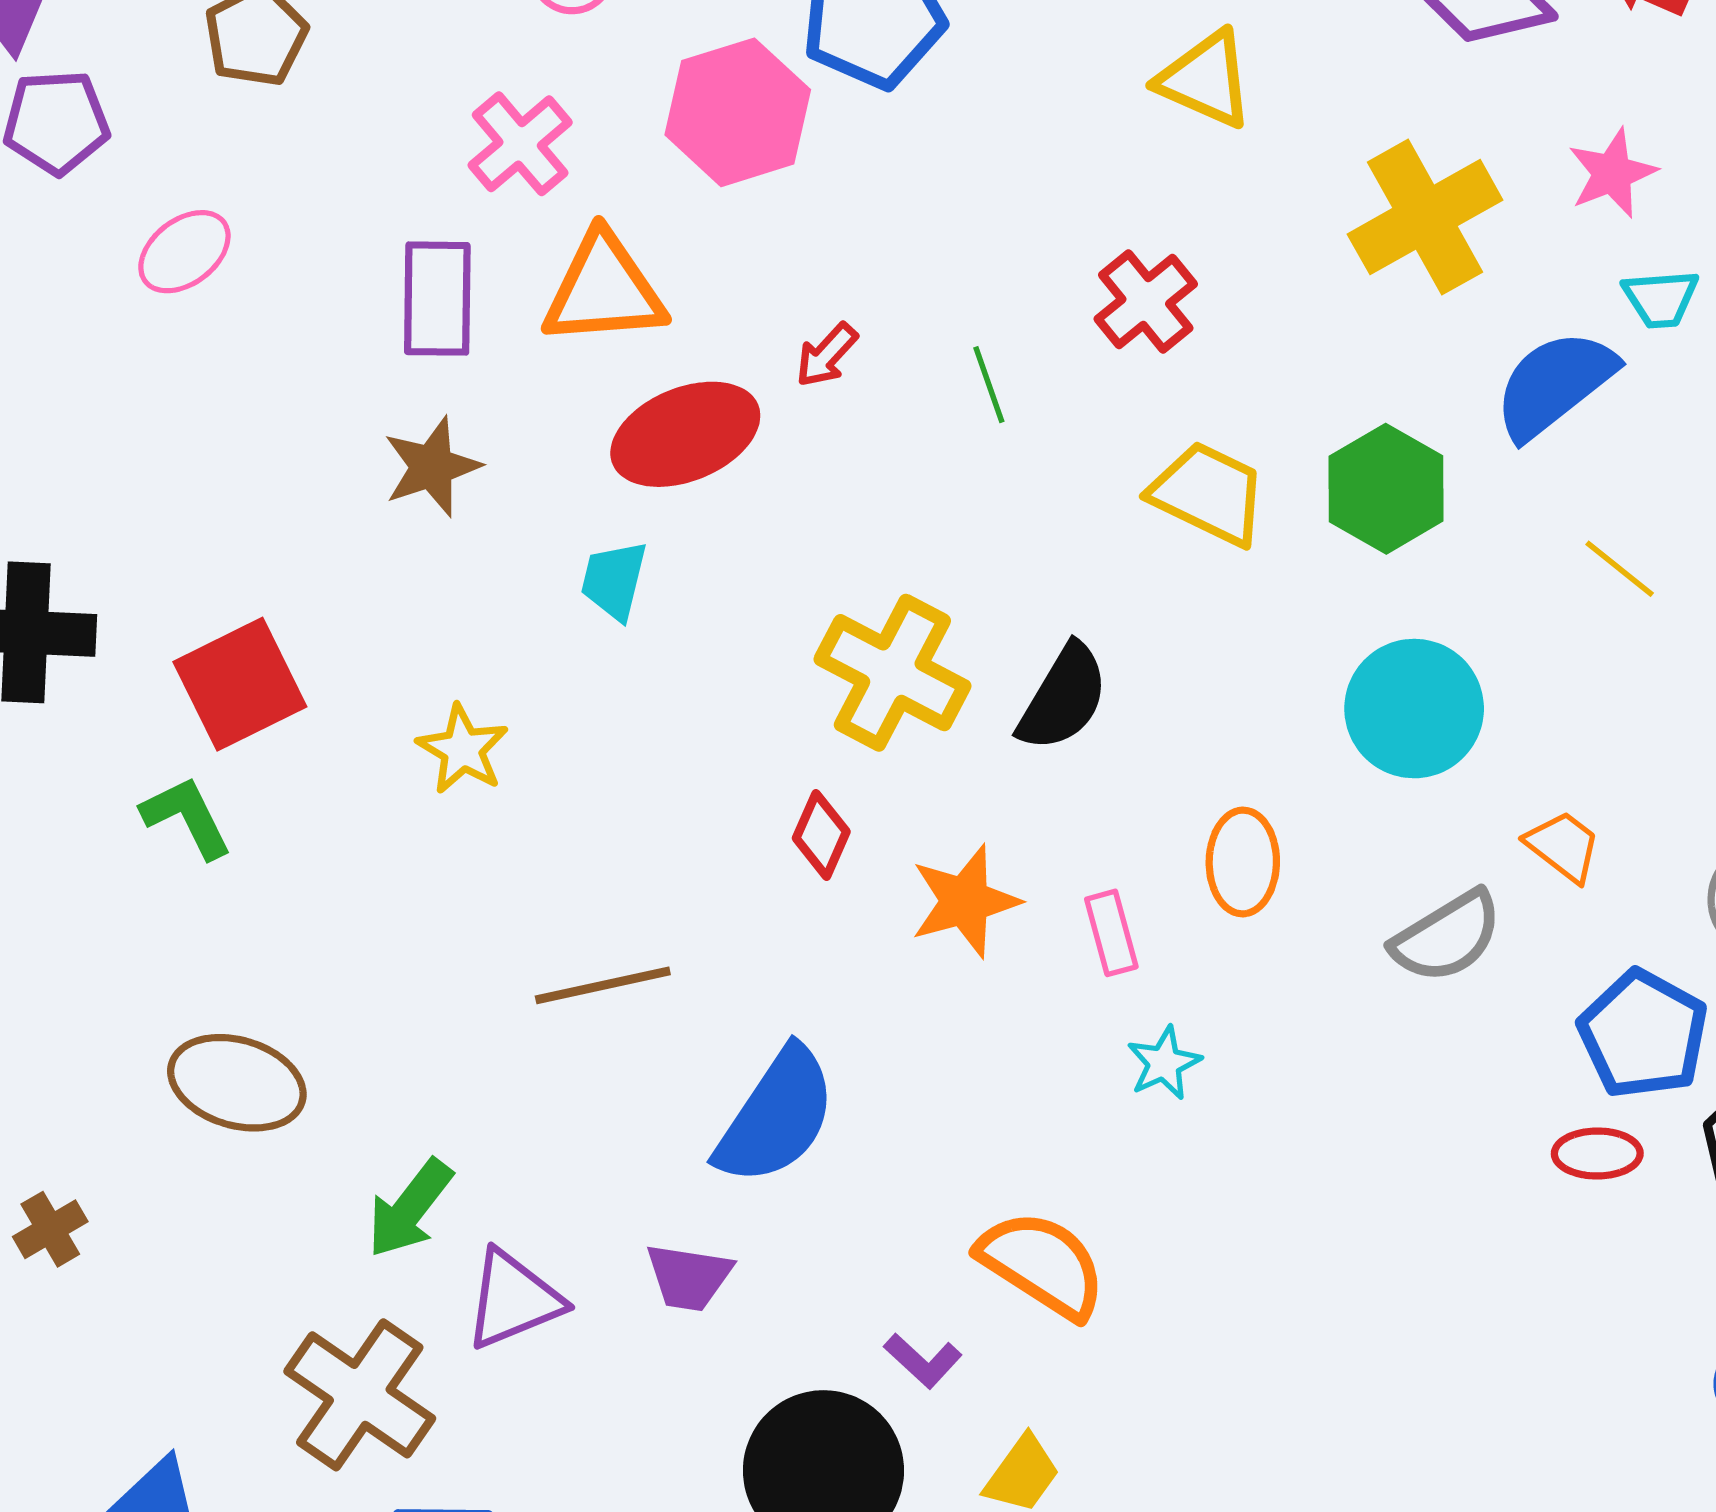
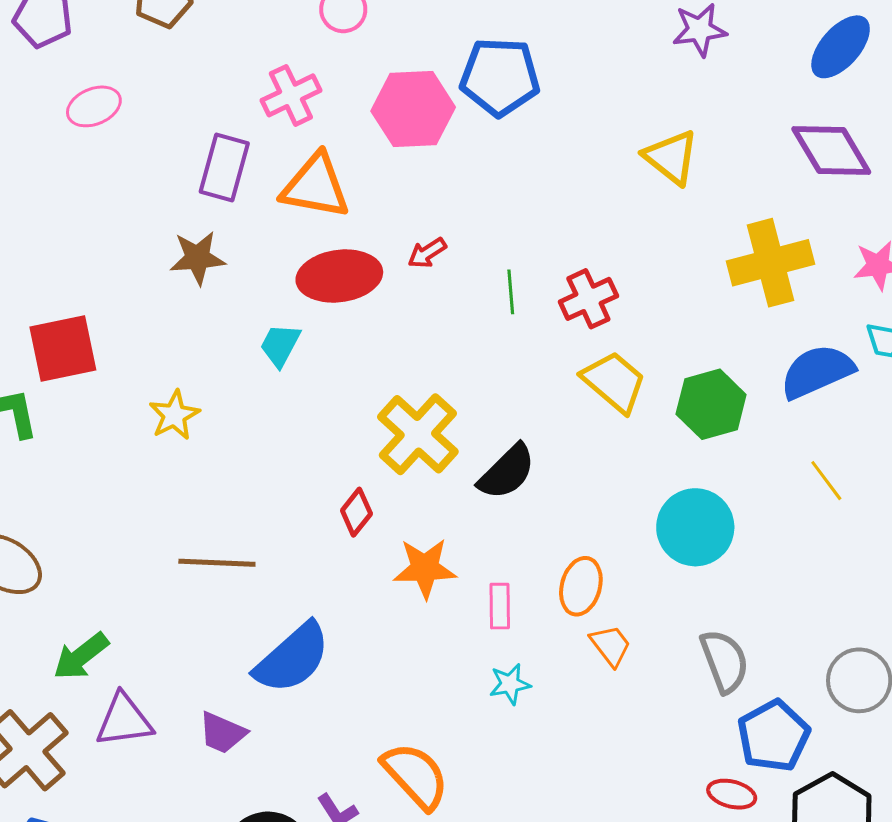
red cross: (1146, 301) -> (588, 299), moved
orange trapezoid: (1563, 846) -> (611, 645), moved
gray semicircle: (1447, 937) -> (725, 661), moved, turned -94

